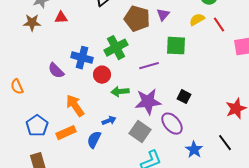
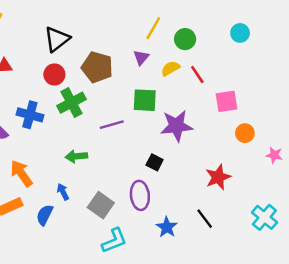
purple triangle: (163, 15) -> (141, 57), moved
red circle: (102, 75) -> (54, 75), moved
purple star: (148, 102) -> (177, 126), moved
blue arrow: (109, 121) -> (63, 192), turned -96
purple ellipse: (172, 124) -> (140, 195), turned 35

